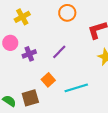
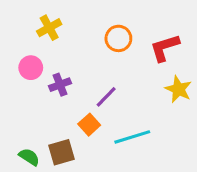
orange circle: (67, 13) -> (118, 38), moved
purple line: (59, 52) -> (106, 97), moved

